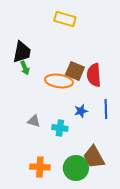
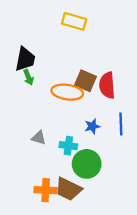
brown trapezoid: (94, 157) -> (68, 189), moved, turned -35
green circle: (76, 168) -> (87, 164), moved

